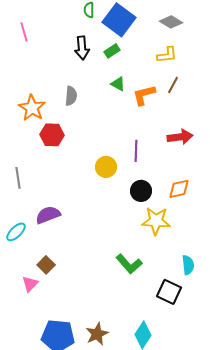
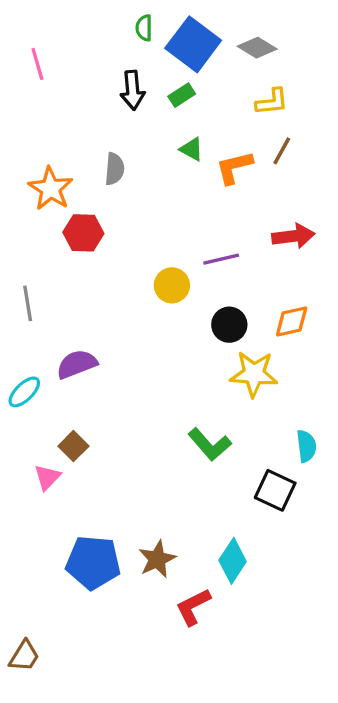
gray diamond: (171, 22) -> (257, 48), moved
purple line: (136, 151) -> (221, 259), turned 75

